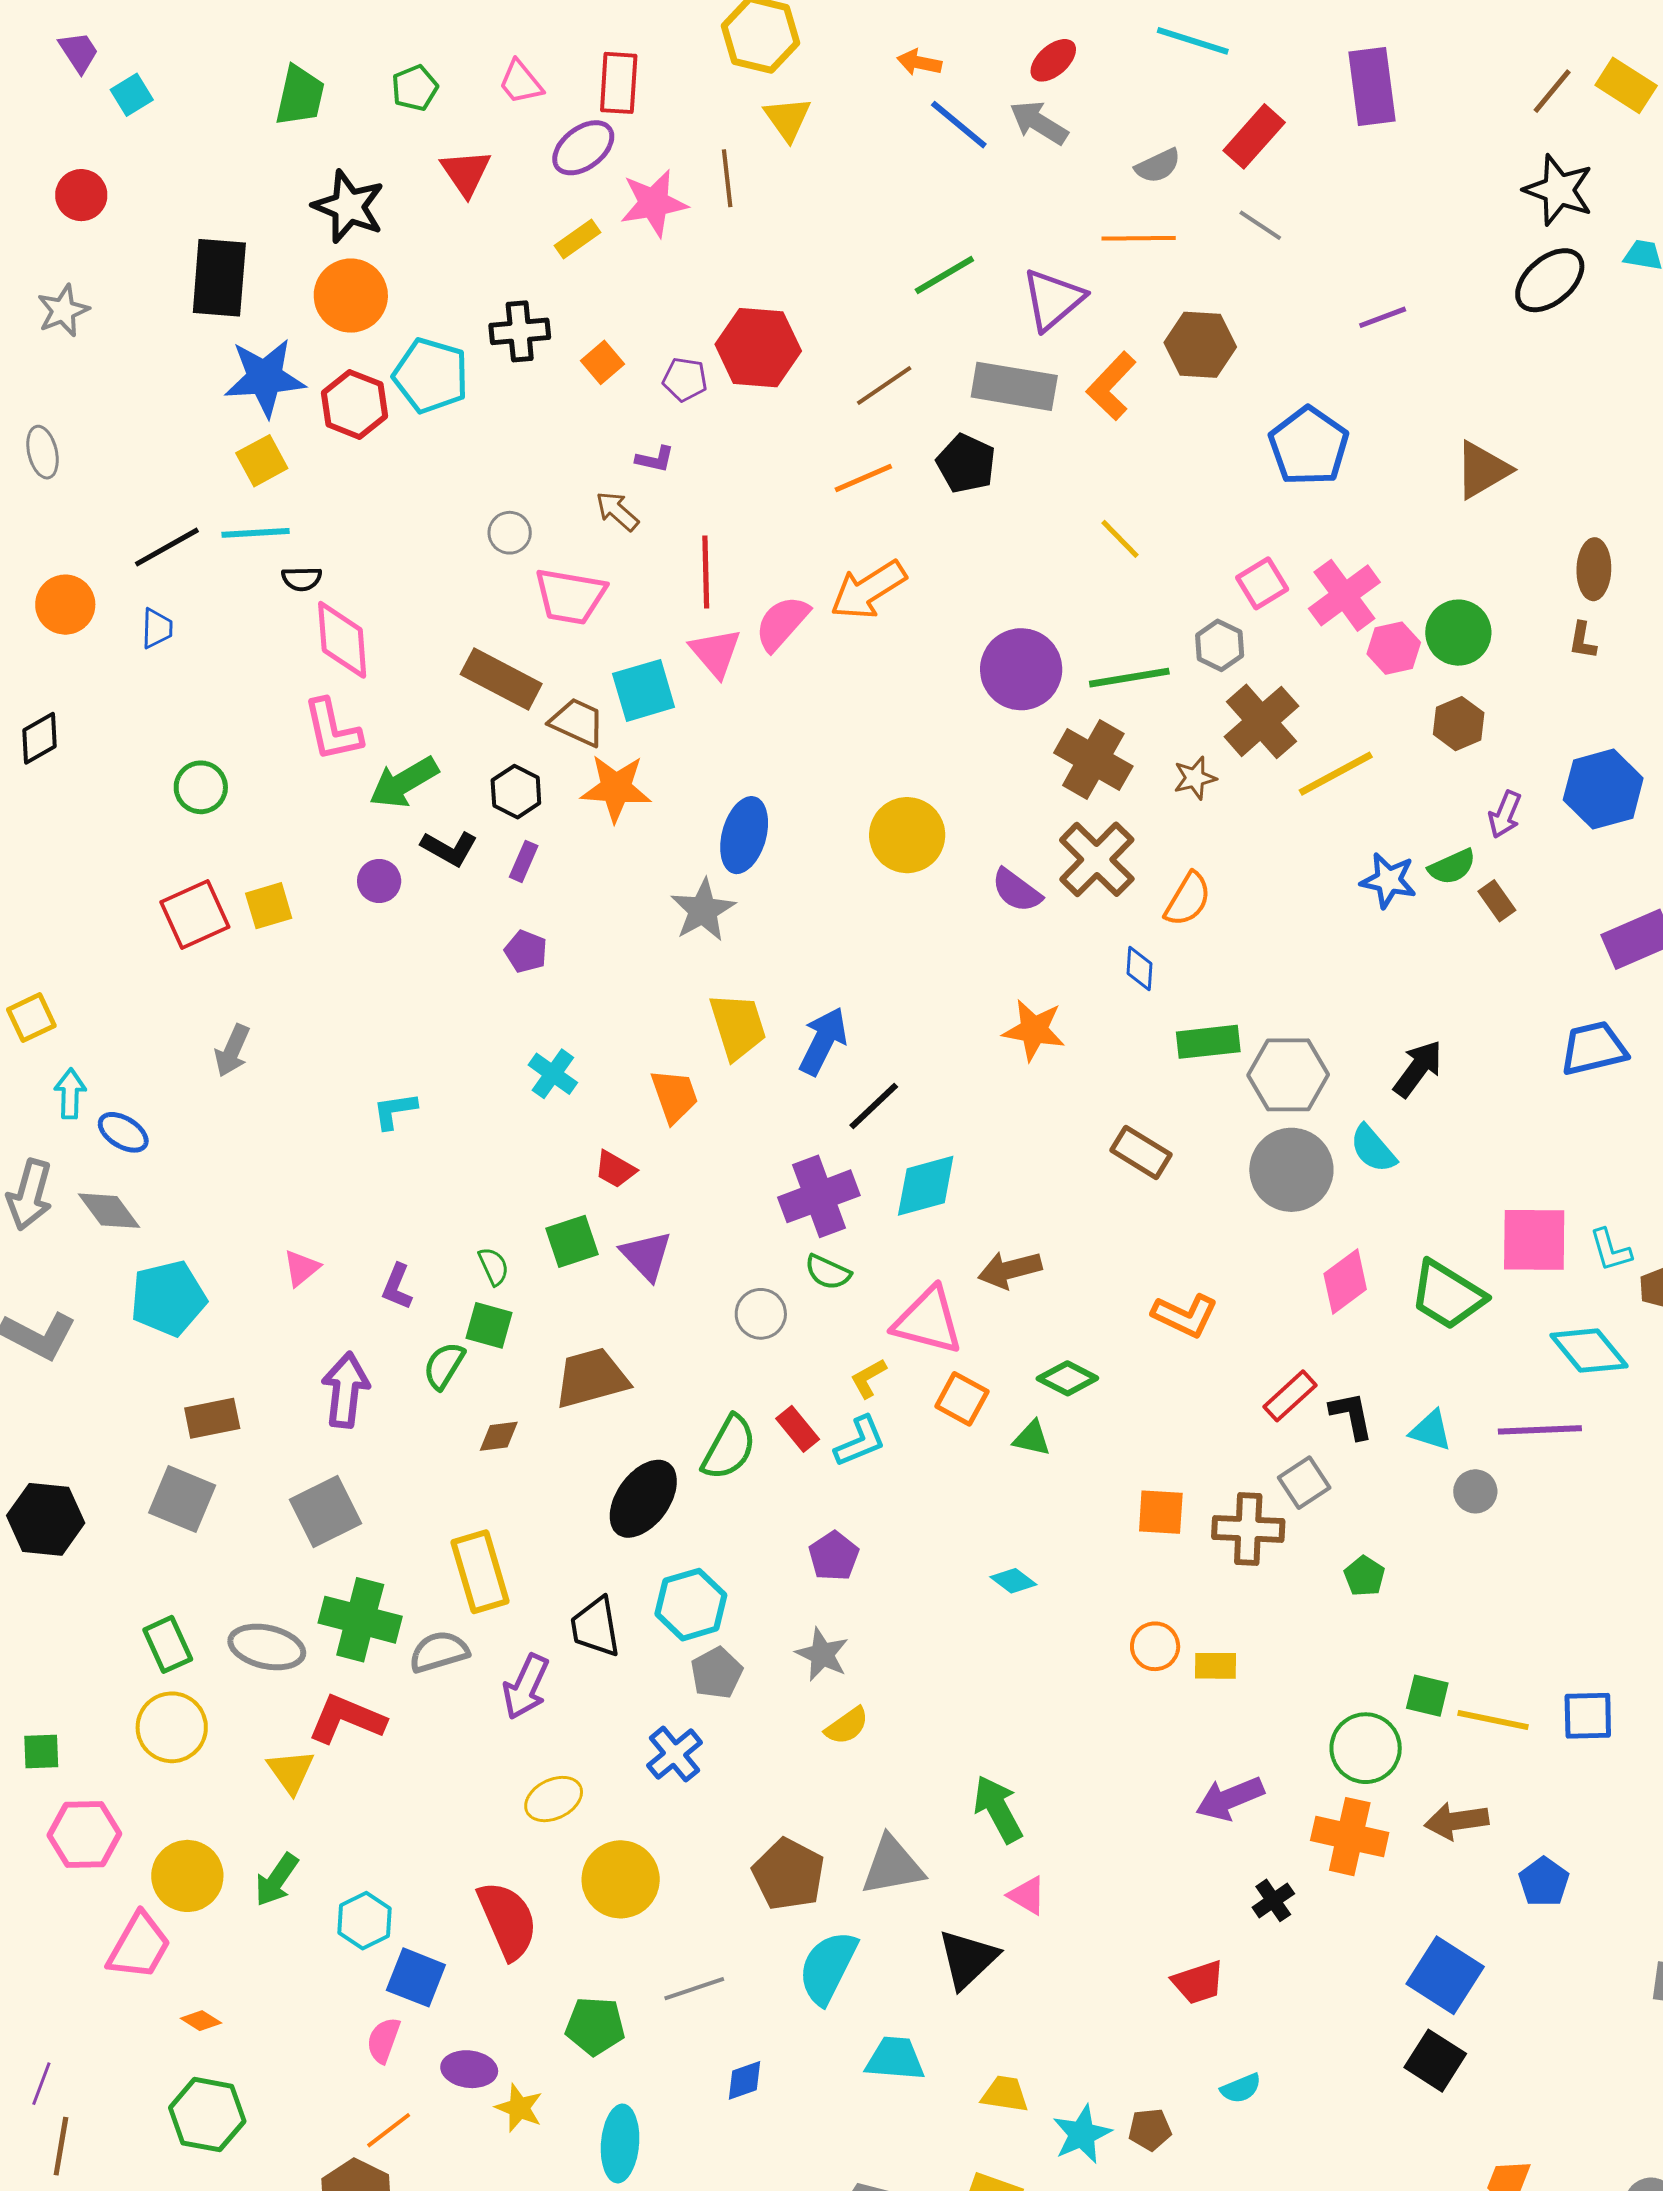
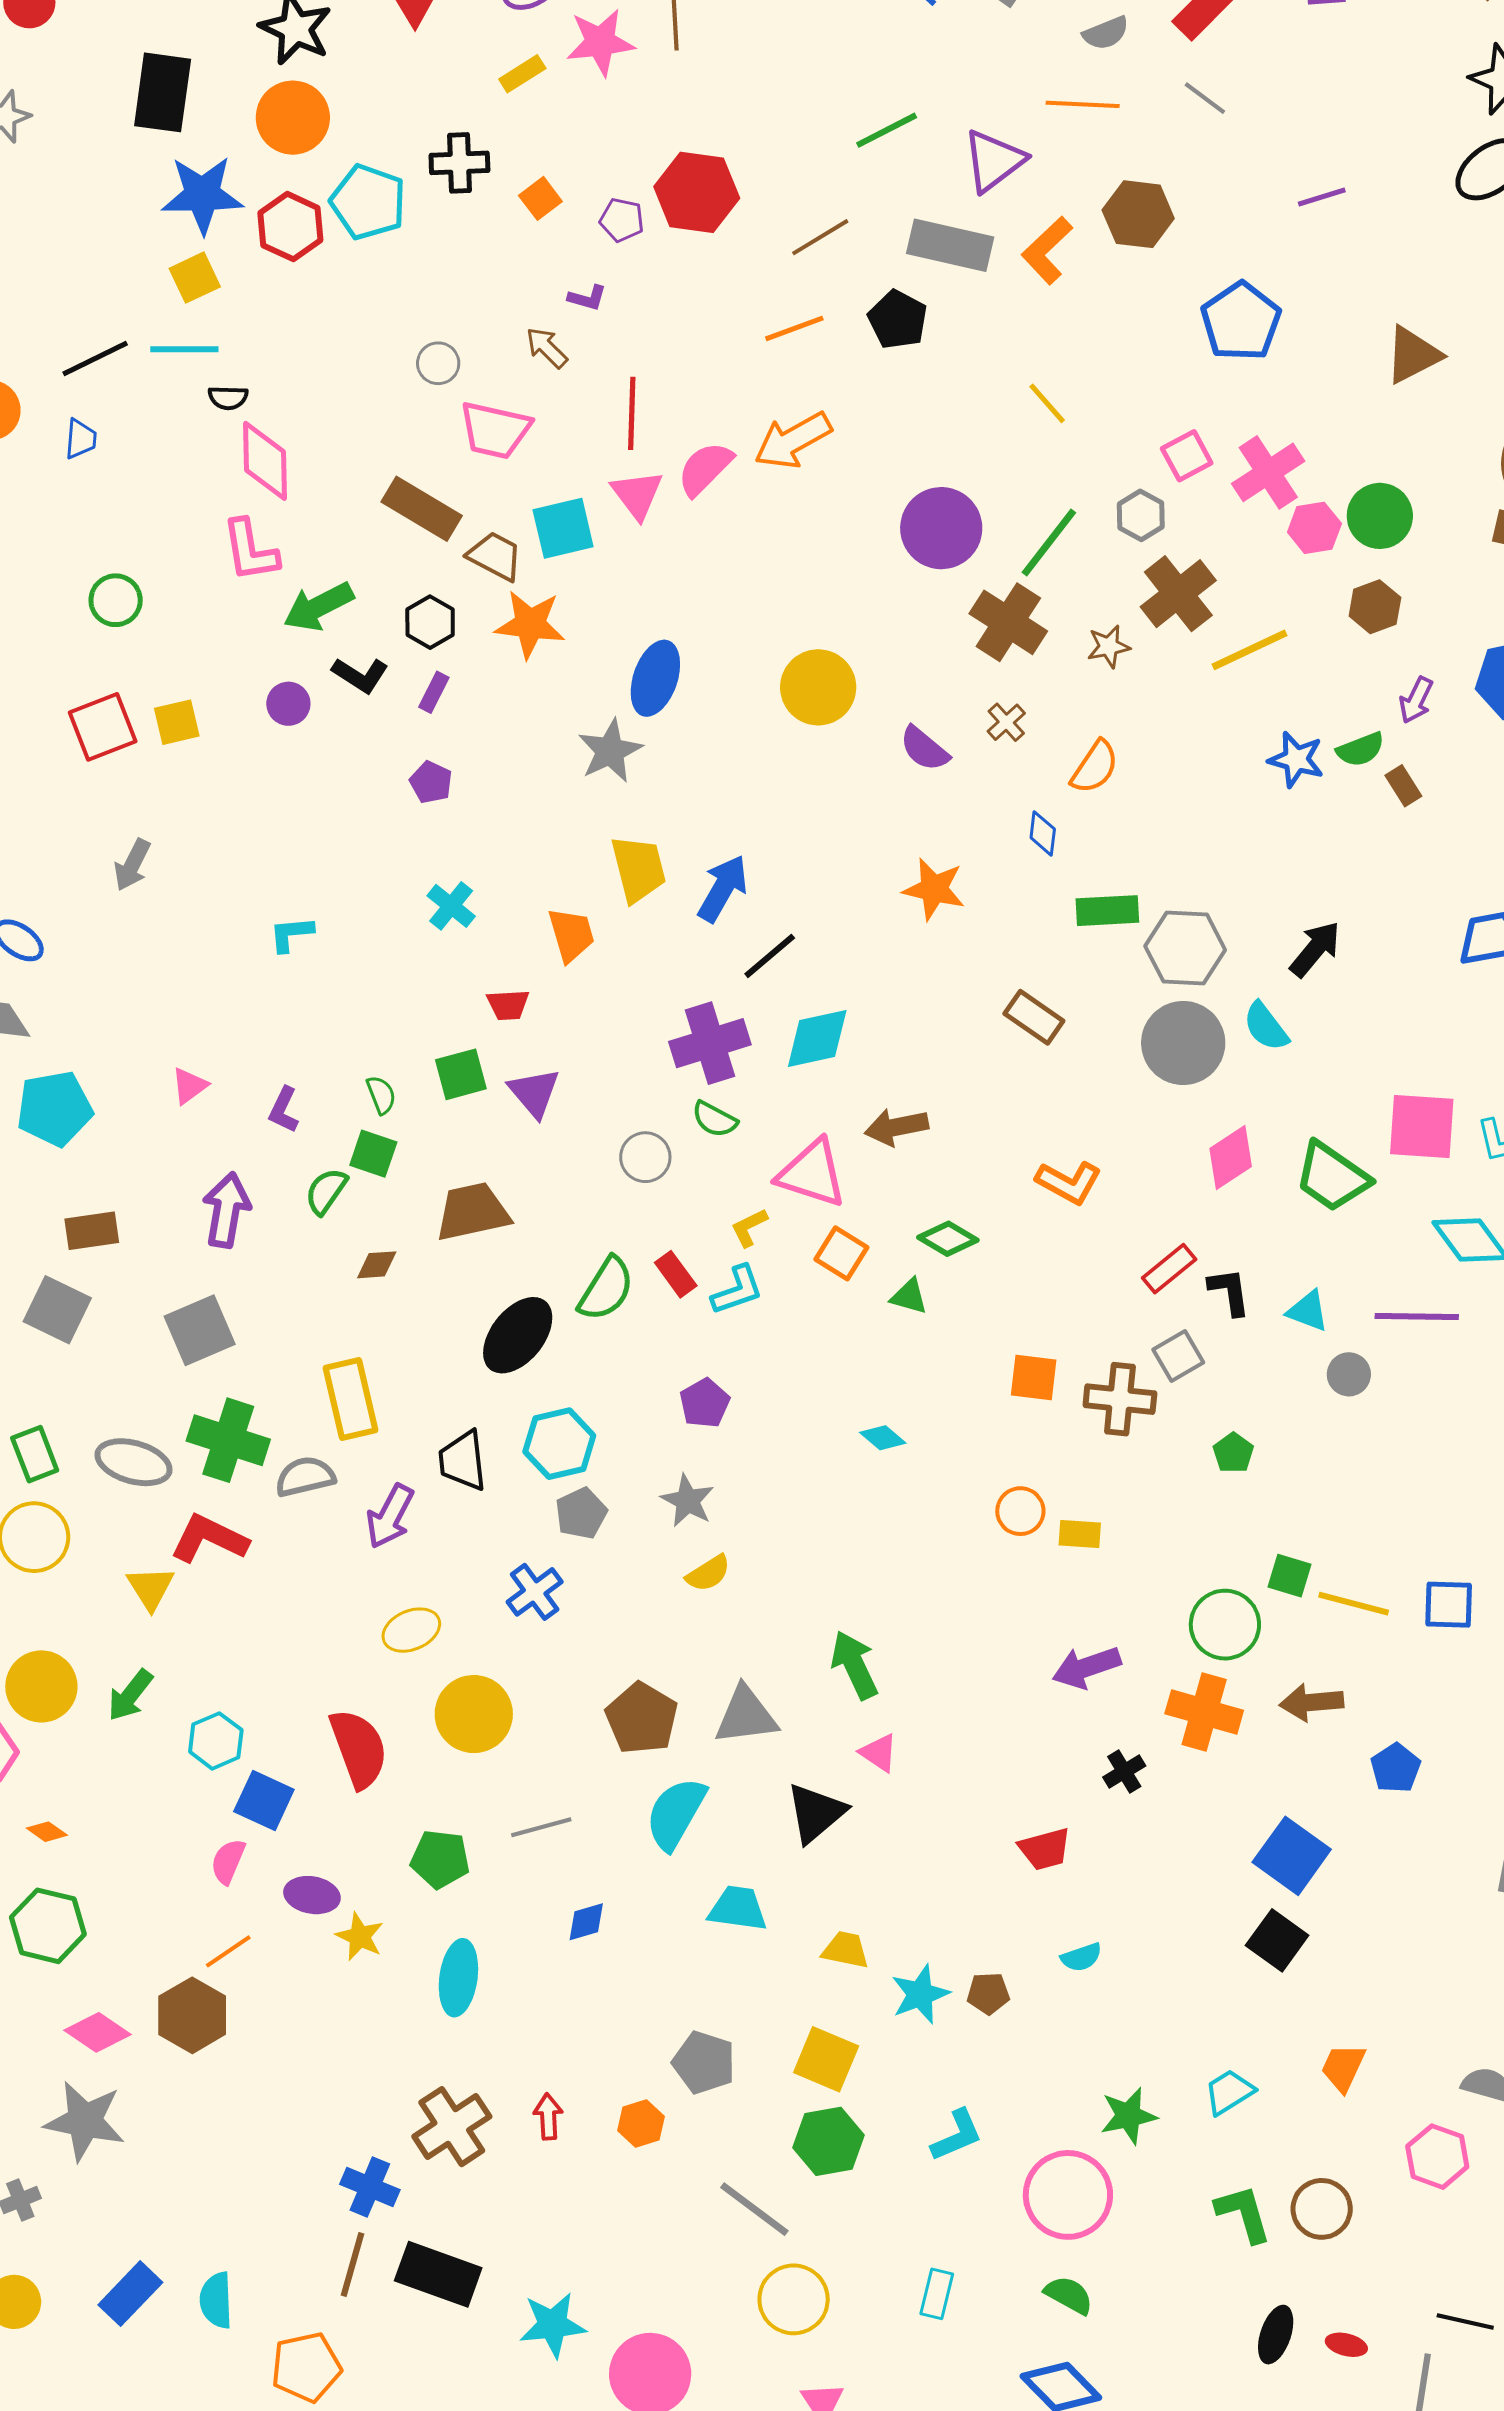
green line: (1129, 678) -> (1049, 543), turned -46
brown cross: (1097, 859) -> (1006, 722), size x0.5
red trapezoid: (615, 1169) -> (508, 1005), turned -36

